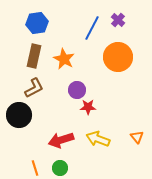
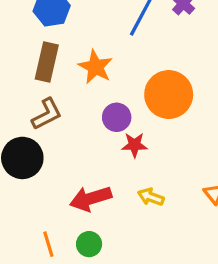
orange circle: (118, 57) -> (169, 95), moved
yellow arrow: (98, 139) -> (151, 197), size x0.7

